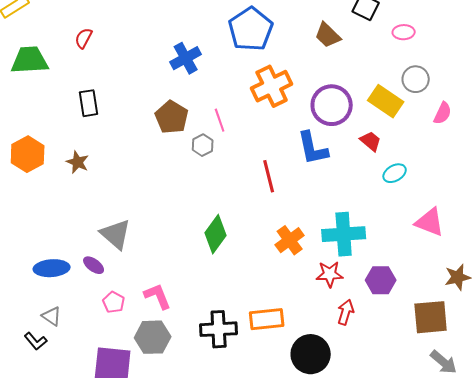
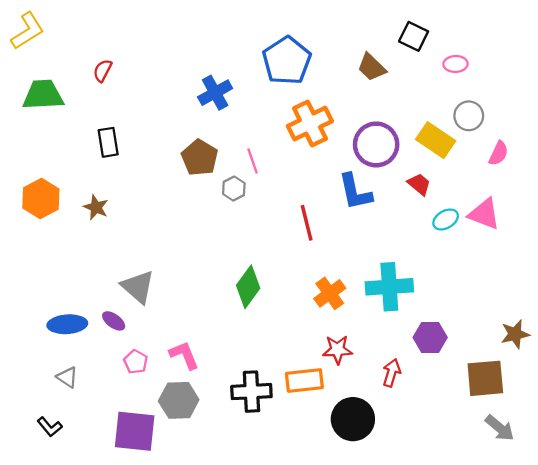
pink triangle: (430, 222) -> (484, 214), moved
red star: (330, 274) -> (337, 350), moved
black L-shape: (36, 341) -> (50, 427), moved

